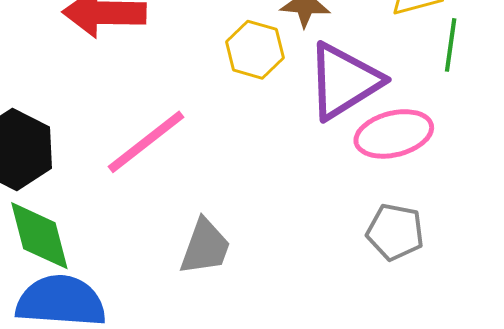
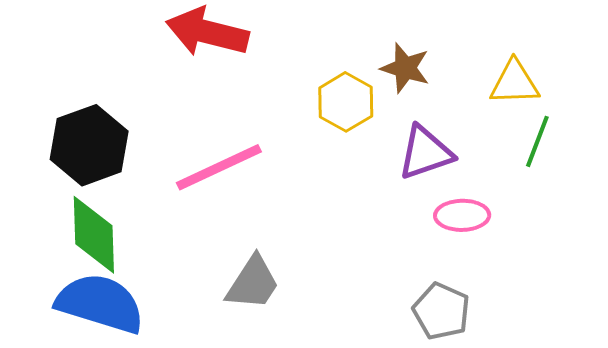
purple triangle: (344, 81) -> (425, 153), size x0.7
pink ellipse: (394, 134) -> (462, 215), size x0.7

